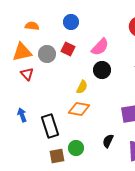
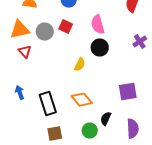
pink semicircle: (100, 47) -> (98, 25), turned 120
orange diamond: (79, 109) -> (82, 100), moved, turned 40
green circle: (76, 148) -> (90, 131), moved

